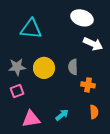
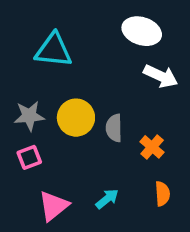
gray semicircle: (73, 67) -> (114, 128), moved
orange cross: (88, 85) -> (152, 147), turned 32
pink triangle: (31, 119) -> (53, 206), turned -30

